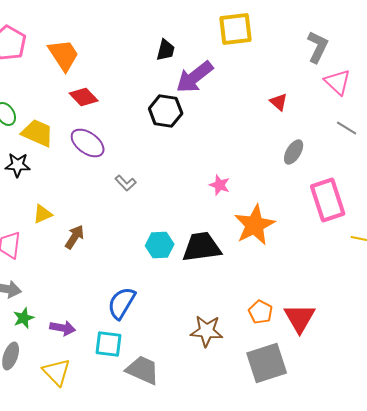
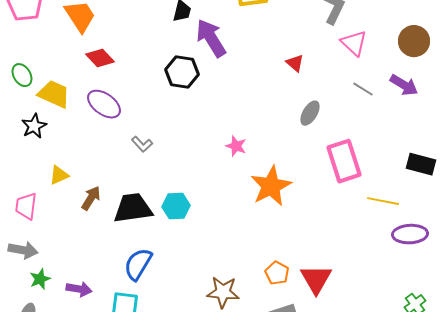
purple arrow: (195, 77) -> (211, 38), turned 96
black star: (18, 165) -> (34, 126), turned -30
black trapezoid: (202, 247) -> (133, 208), moved

